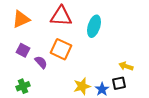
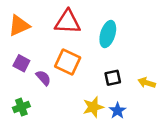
black square: (119, 83) -> (113, 78), moved

